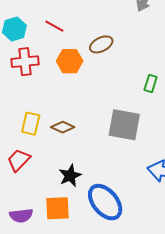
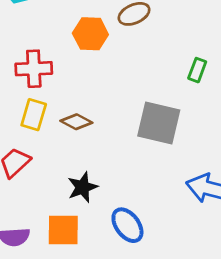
red cross: (25, 62) -> (34, 69), moved
blue ellipse: (105, 202) -> (127, 225), size x0.7

